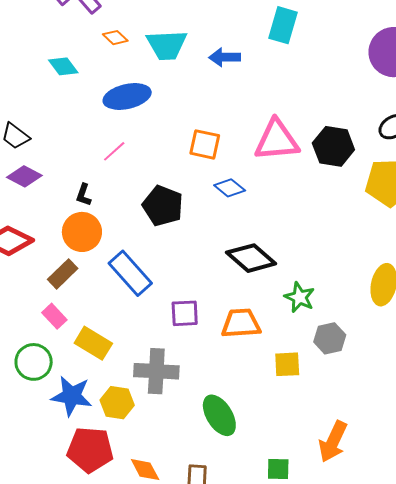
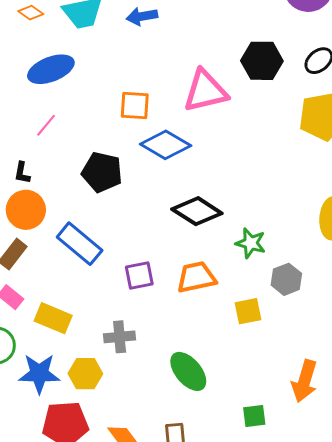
black hexagon: (333, 146) -> (262, 61), moved
blue diamond: (230, 188) -> (166, 145), size x1.6
gray cross: (156, 371) -> (120, 337), size x0.7

